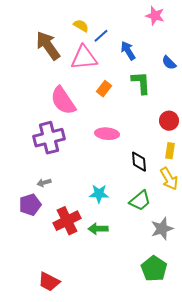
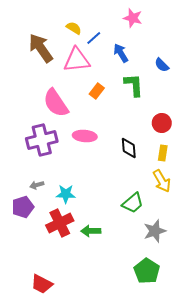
pink star: (155, 16) -> (133, 18), moved
pink ellipse: (107, 134) -> (85, 136), moved
black diamond: (139, 162) -> (129, 148), moved
cyan star: (99, 194) -> (66, 194), moved

